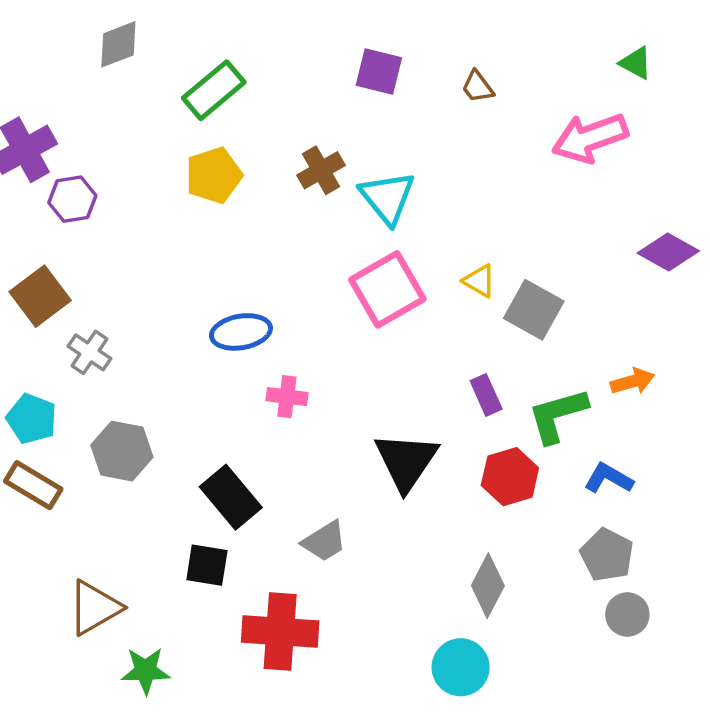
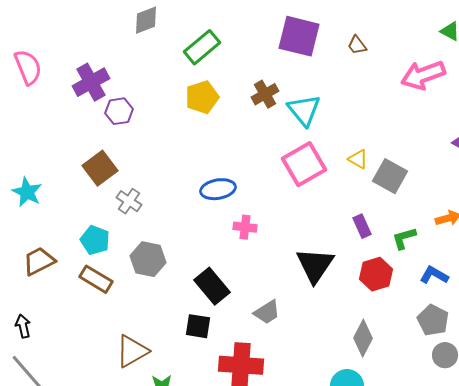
purple square: (379, 71) -> (299, 36), size x1.5
green L-shape: (558, 415) -> (404, 238), size x0.7

